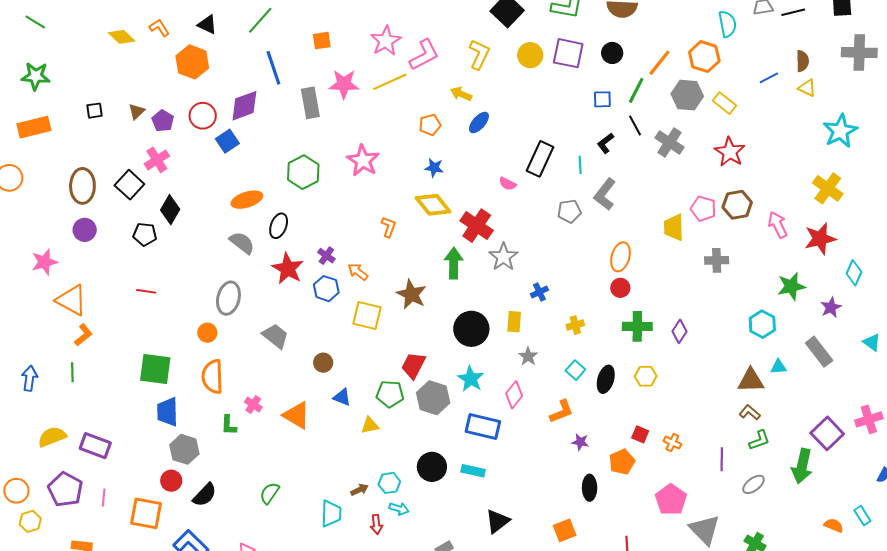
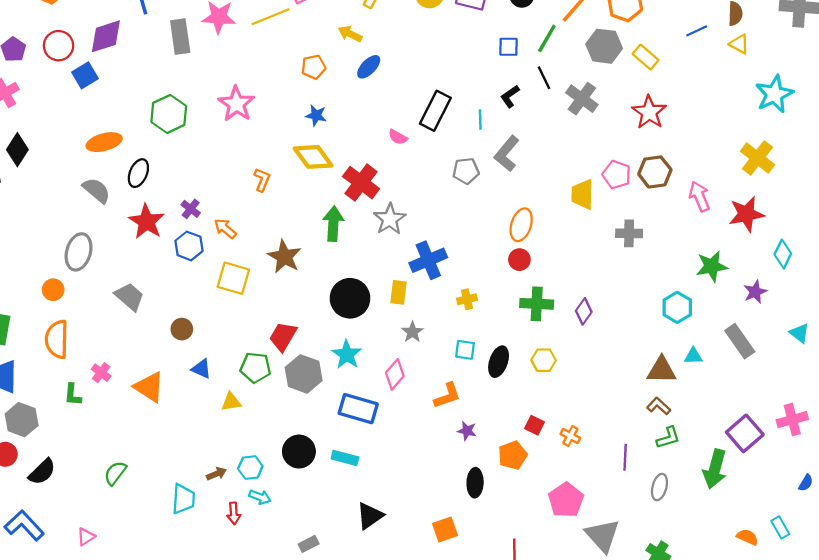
blue cross: (539, 292) -> (428, 260), size x1.8
cyan square: (575, 370) -> (465, 350), turned -36
gray ellipse: (754, 484) -> (659, 487), turned -40

